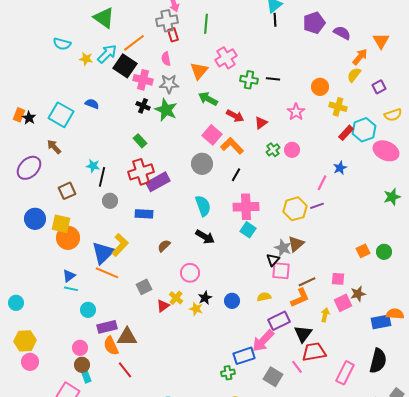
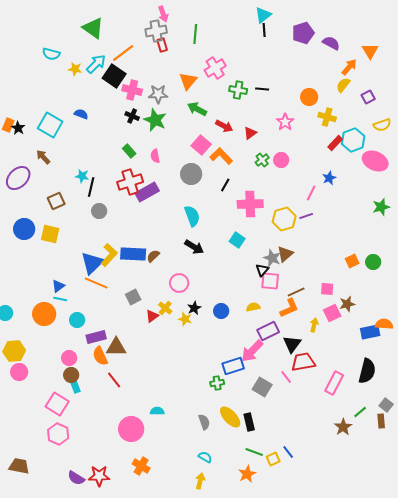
pink semicircle: (166, 59) -> (155, 156), moved
pink cross: (246, 207) -> (250, 204), moved
blue rectangle: (144, 214) -> (133, 254), moved, size x1.4
orange circle: (68, 238) -> (44, 314), moved

